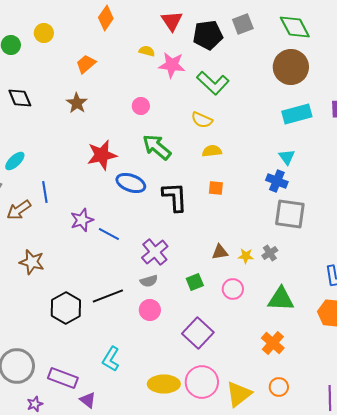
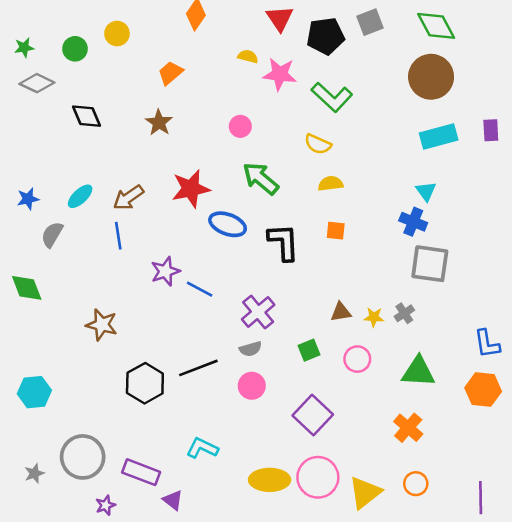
brown arrow: (19, 210) -> (128, 198), moved
cyan L-shape: (111, 359) -> (202, 448), turned 85

